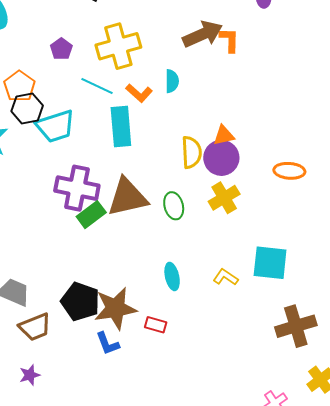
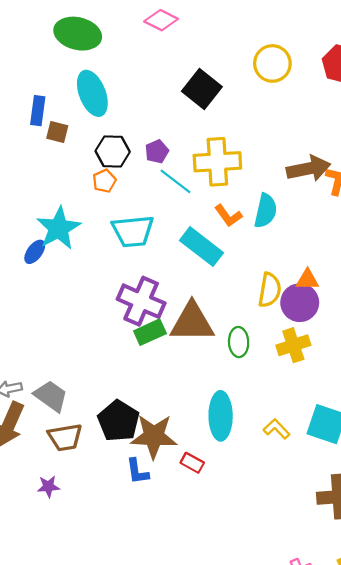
cyan semicircle: (172, 81) -> (266, 211), size x1.4
orange pentagon: (19, 86) -> (104, 181), size x0.7
cyan line: (97, 86) -> (176, 181), moved
black hexagon: (27, 108) -> (113, 151), moved
cyan rectangle: (121, 126) -> (202, 247), turned -60
cyan ellipse: (172, 276) -> (221, 416), size x1.6

